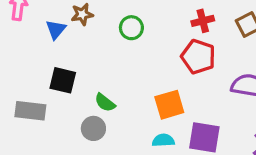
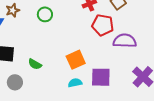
red pentagon: (198, 57) -> (103, 25), moved
gray circle: (93, 128) -> (15, 82), moved

